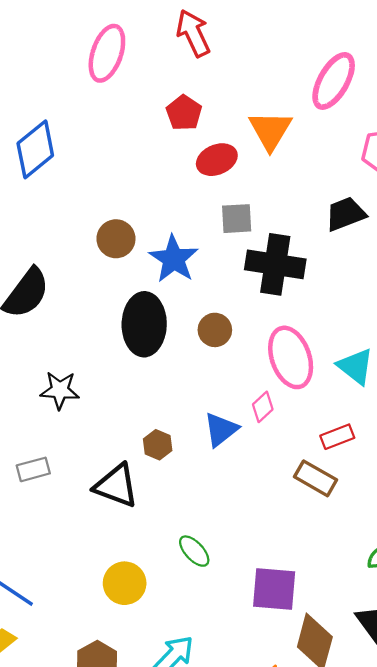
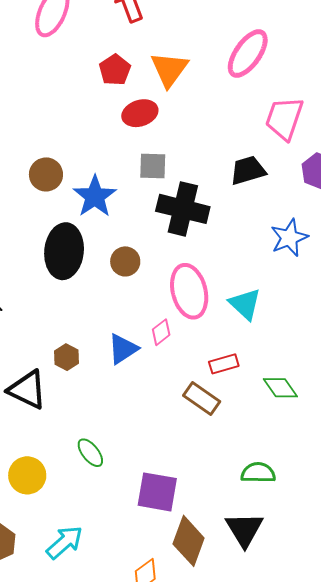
orange triangle: (270, 130) -> (169, 69), moved

